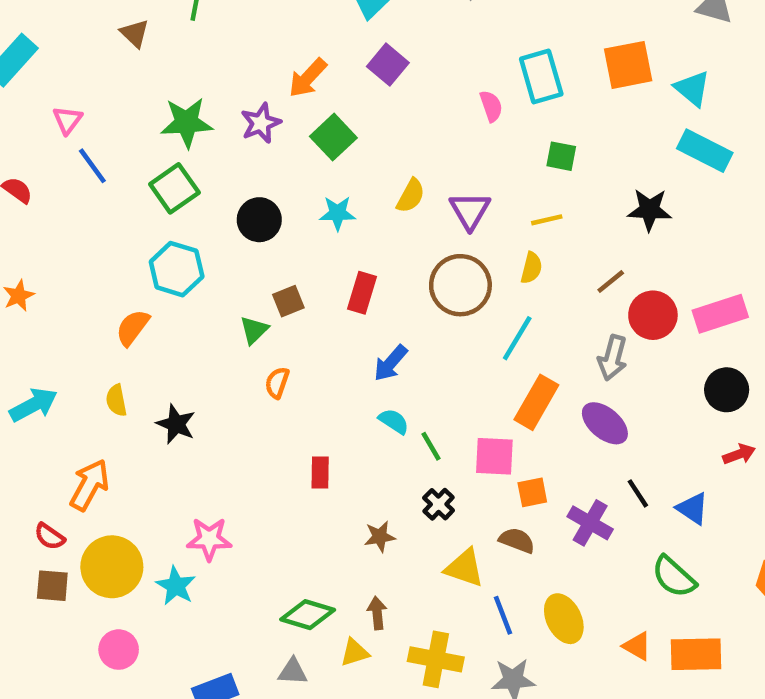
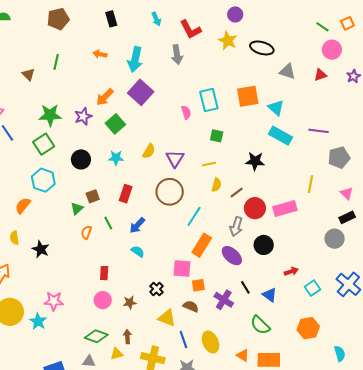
purple square: (388, 65) -> (141, 92), size x1.4
yellow semicircle: (531, 268) -> (216, 185), moved
black circle: (727, 390) -> (264, 245), moved
green line: (431, 446) -> (108, 223), moved
pink circle: (119, 650) -> (103, 300), moved

